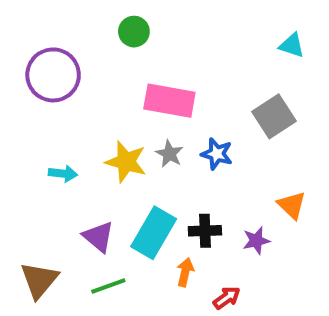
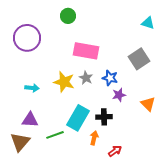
purple triangle: (98, 237) -> (30, 120), moved, turned -36
purple star: (256, 241) -> (119, 95), moved
green line: (108, 286) -> (55, 135), moved

